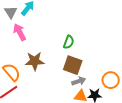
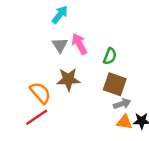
gray triangle: (11, 12) -> (60, 45), moved
pink arrow: (20, 32) -> (79, 44), moved

